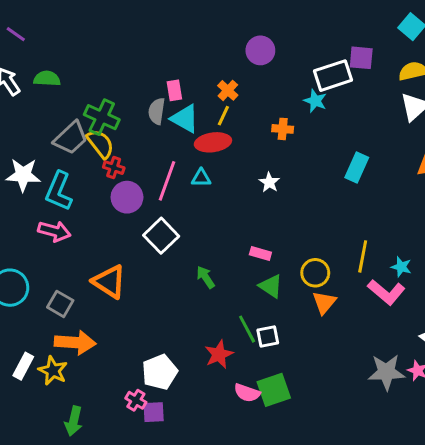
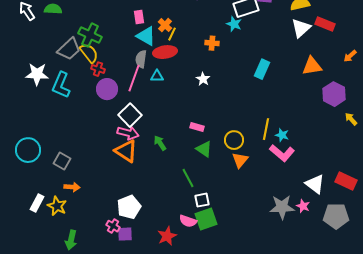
orange cross: (228, 90) -> (165, 25), moved
gray semicircle: (157, 111) -> (141, 59), moved
pink arrow: (54, 231) -> (128, 133), moved
cyan star: (401, 267) -> (282, 135), moved
orange triangle: (109, 282) -> (126, 151), moved
white square: (268, 337) -> (202, 200), moved
orange arrow: (75, 342) -> (72, 187), size x0.6
red star: (219, 354) -> (167, 236), moved

